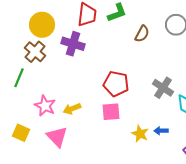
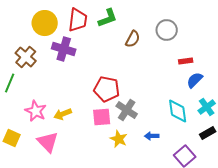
yellow circle: (42, 25) -> (45, 23), moved
gray cross: (163, 88) -> (127, 110), moved
yellow star: (140, 134) -> (119, 139), moved

